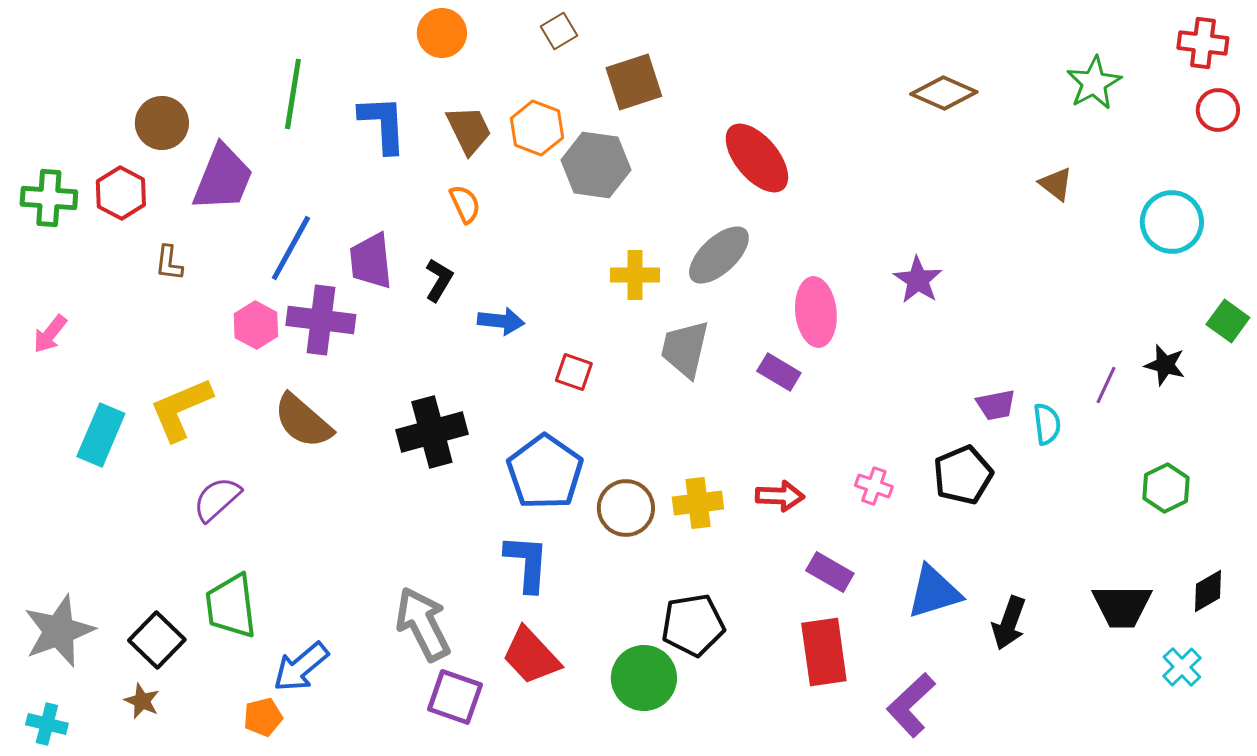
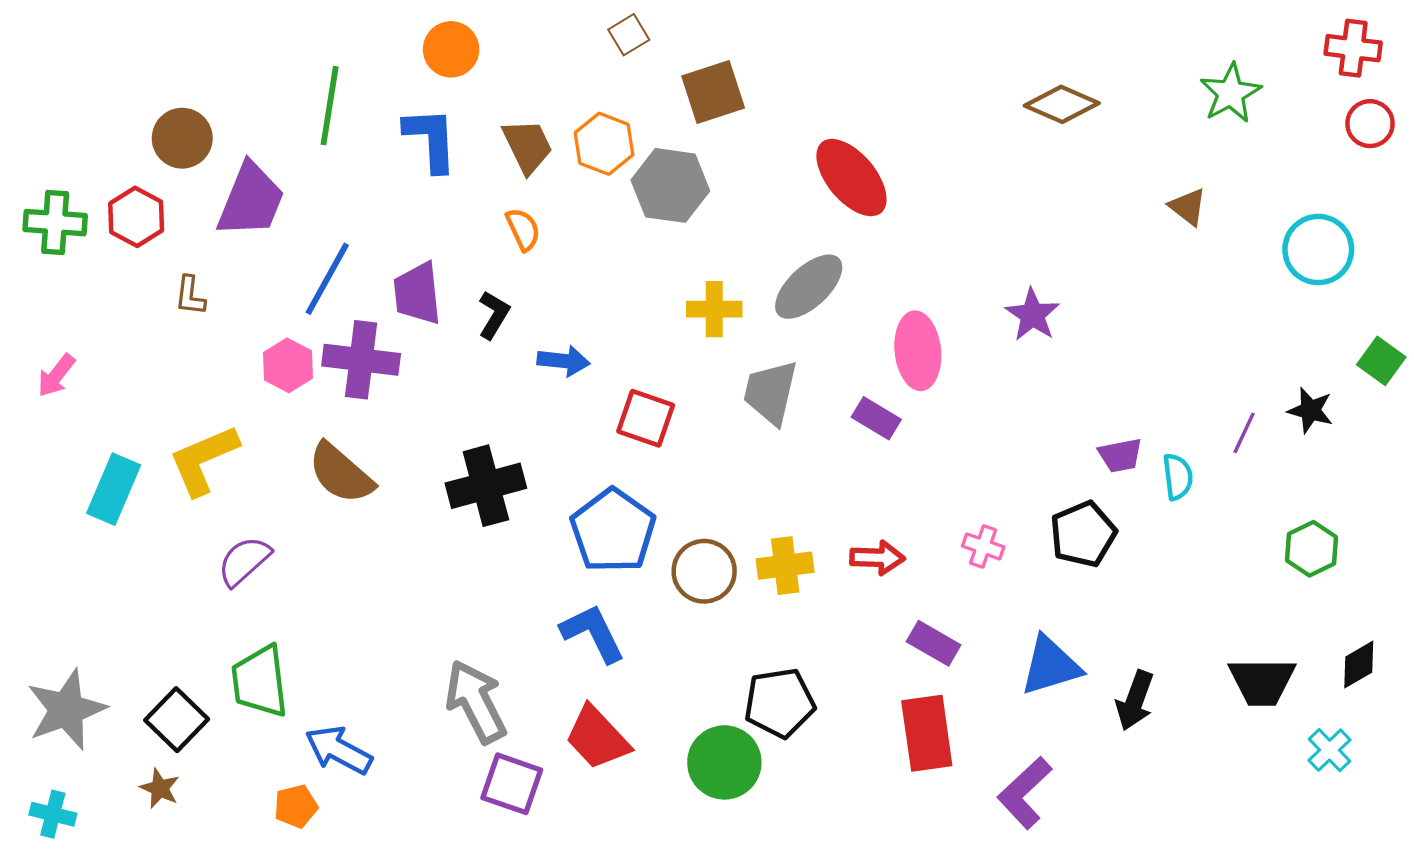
orange circle: (442, 33) -> (451, 49), moved
red square: (574, 372) -> (646, 418), size x1.4
blue L-shape: (527, 563) -> (593, 633), turned -30
blue arrow: (301, 667) -> (339, 750), turned 68

